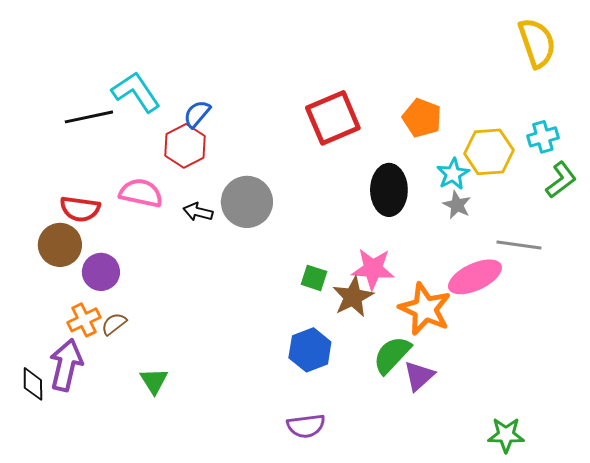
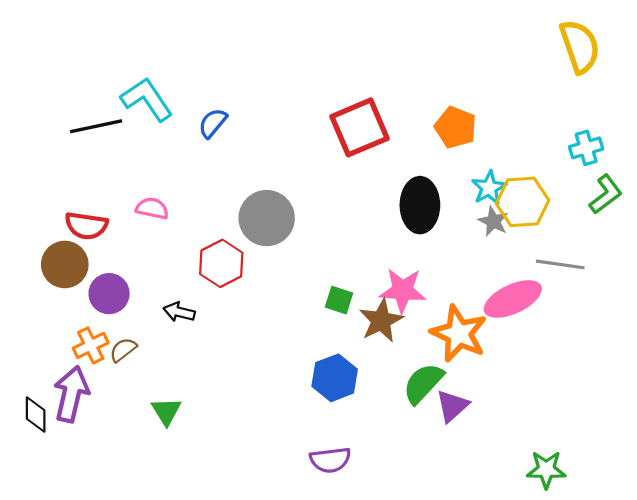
red hexagon: (185, 146) -> (221, 263), moved
yellow hexagon: (489, 152) -> (522, 202), moved
pink semicircle: (141, 193) -> (152, 208), size x0.7
black arrow: (198, 212) -> (179, 312), moved

